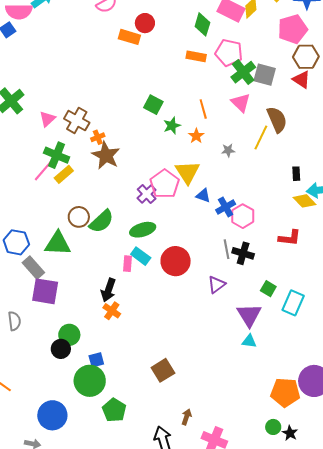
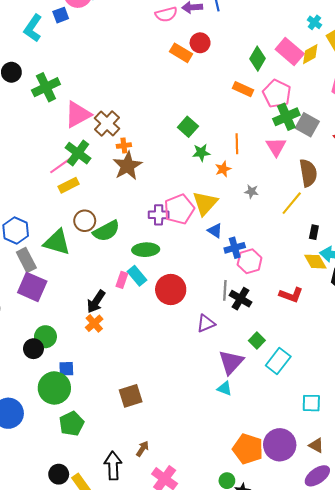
pink triangle: (47, 119) -> (78, 114), size x1.6
yellow line: (261, 137) -> (292, 203), moved
yellow rectangle: (64, 174) -> (69, 185), moved
purple cross: (147, 194) -> (159, 215), turned 30

